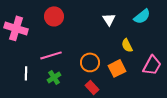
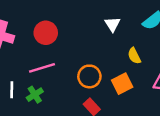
red circle: (54, 16) -> (46, 33), moved
green cross: (54, 77) -> (35, 95), moved

